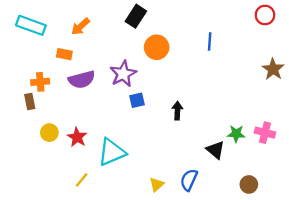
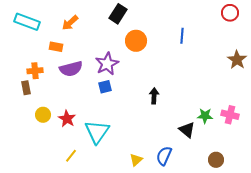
blue square: (137, 100) -> (105, 87), moved
cyan triangle: (112, 152) -> (97, 132), turned -32

